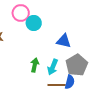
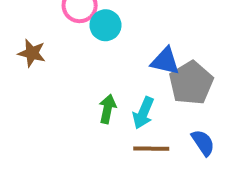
gray pentagon: (77, 65) -> (191, 83), moved
blue semicircle: (70, 82) -> (203, 143), moved, turned -48

